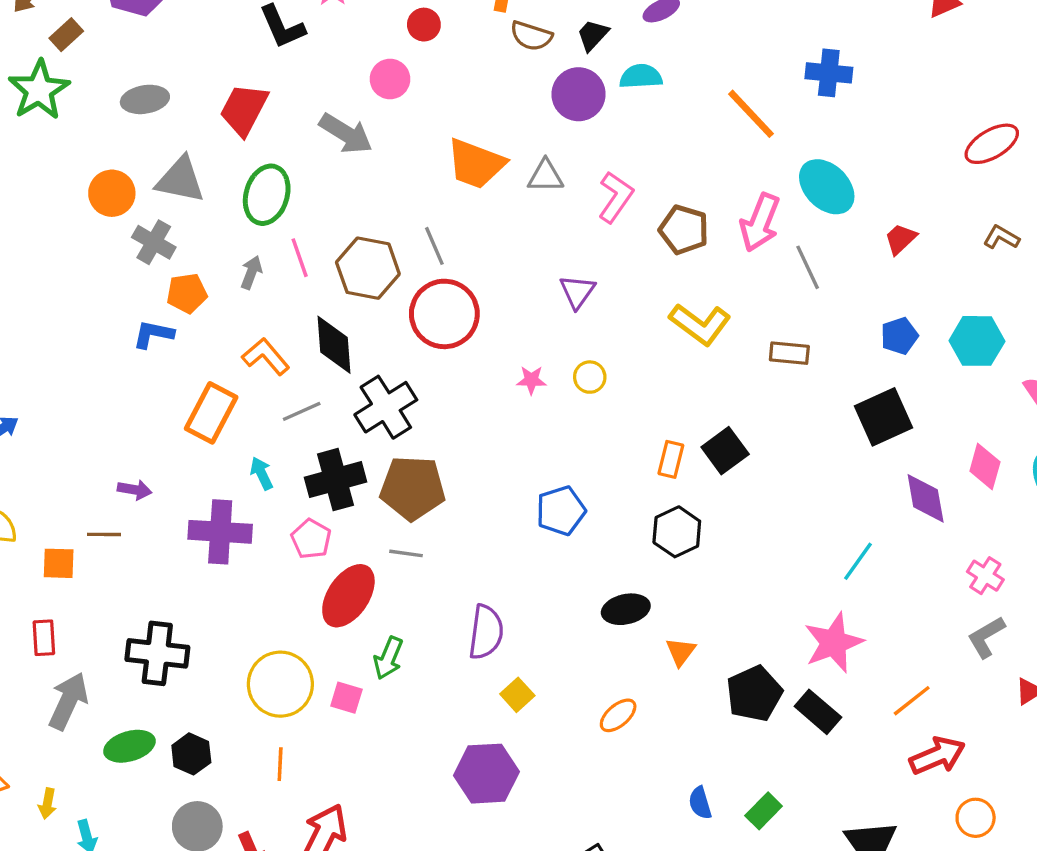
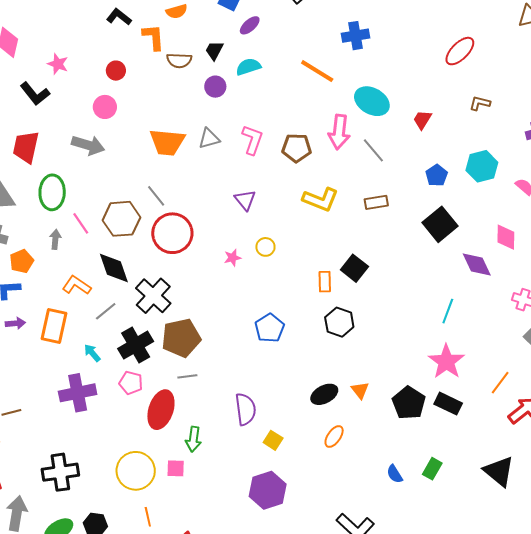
purple circle: (579, 94) -> (215, 87), size x0.7
purple arrow: (135, 490) -> (15, 323), moved
black ellipse: (626, 609) -> (324, 394), moved

